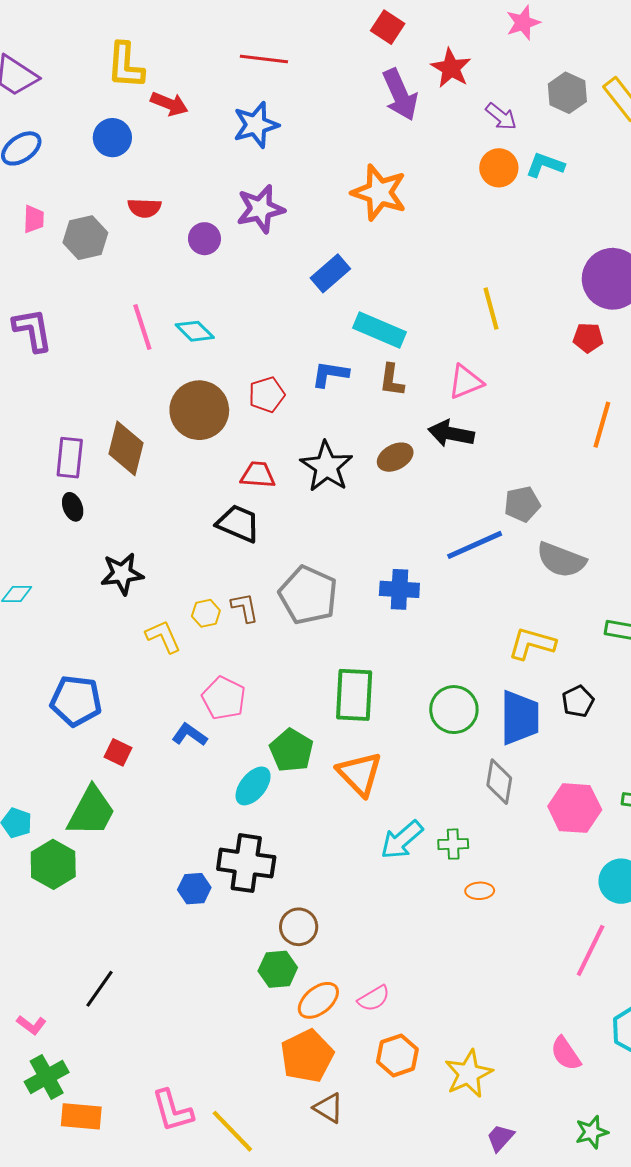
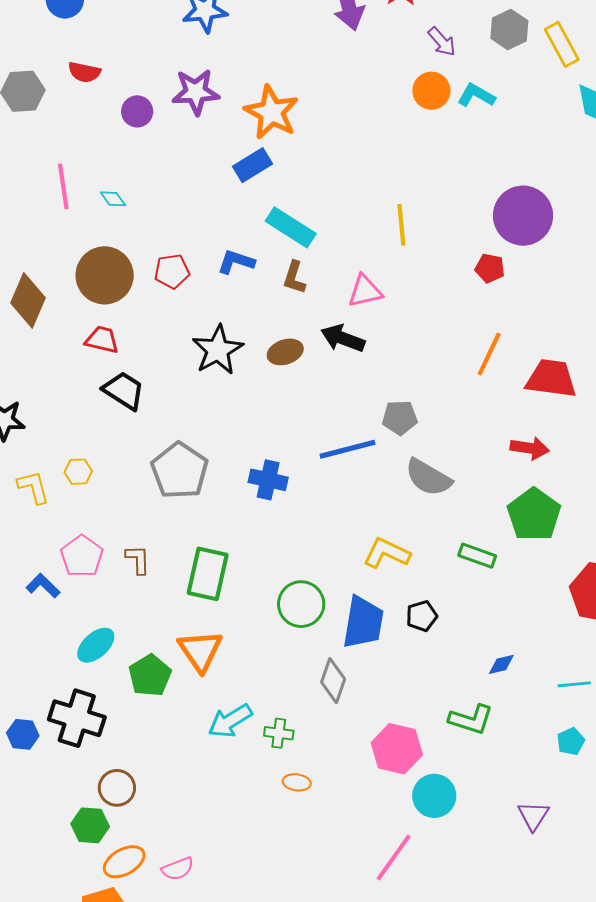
orange star: (379, 193) -> (271, 112), moved
cyan diamond: (195, 331) -> (113, 199), size x0.7
red trapezoid: (258, 475) -> (102, 340), moved
brown L-shape: (245, 607) -> (138, 559), moved
green pentagon: (291, 750) -> (150, 676), moved
pink hexagon: (575, 808) -> (397, 749), moved

